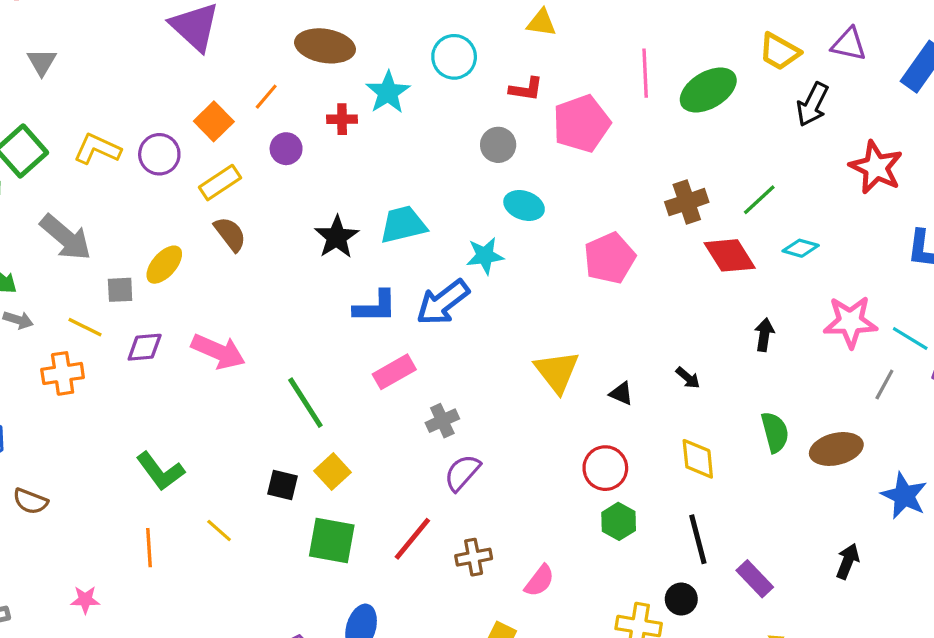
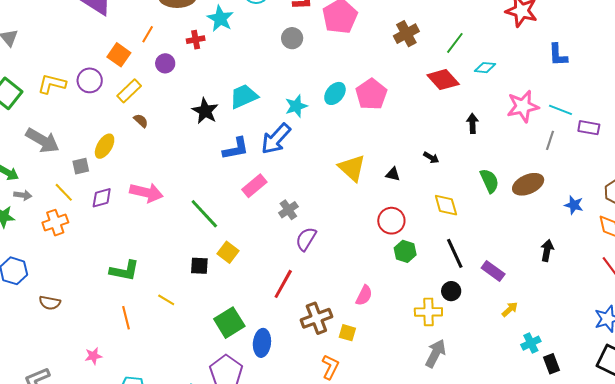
brown cross: (687, 202) -> (406, 34), moved
cyan ellipse: (524, 205) -> (335, 93), moved, turned -60
brown semicircle: (230, 234) -> (141, 121), size x0.7
yellow line: (85, 327) -> (64, 192), turned 30
green L-shape: (160, 471) -> (124, 271), turned -32
blue star: (904, 496) -> (574, 205), size x0.7
green square: (332, 540) -> (229, 323), moved, turned -32
brown cross: (474, 557) -> (316, 318), moved, size x1.4

